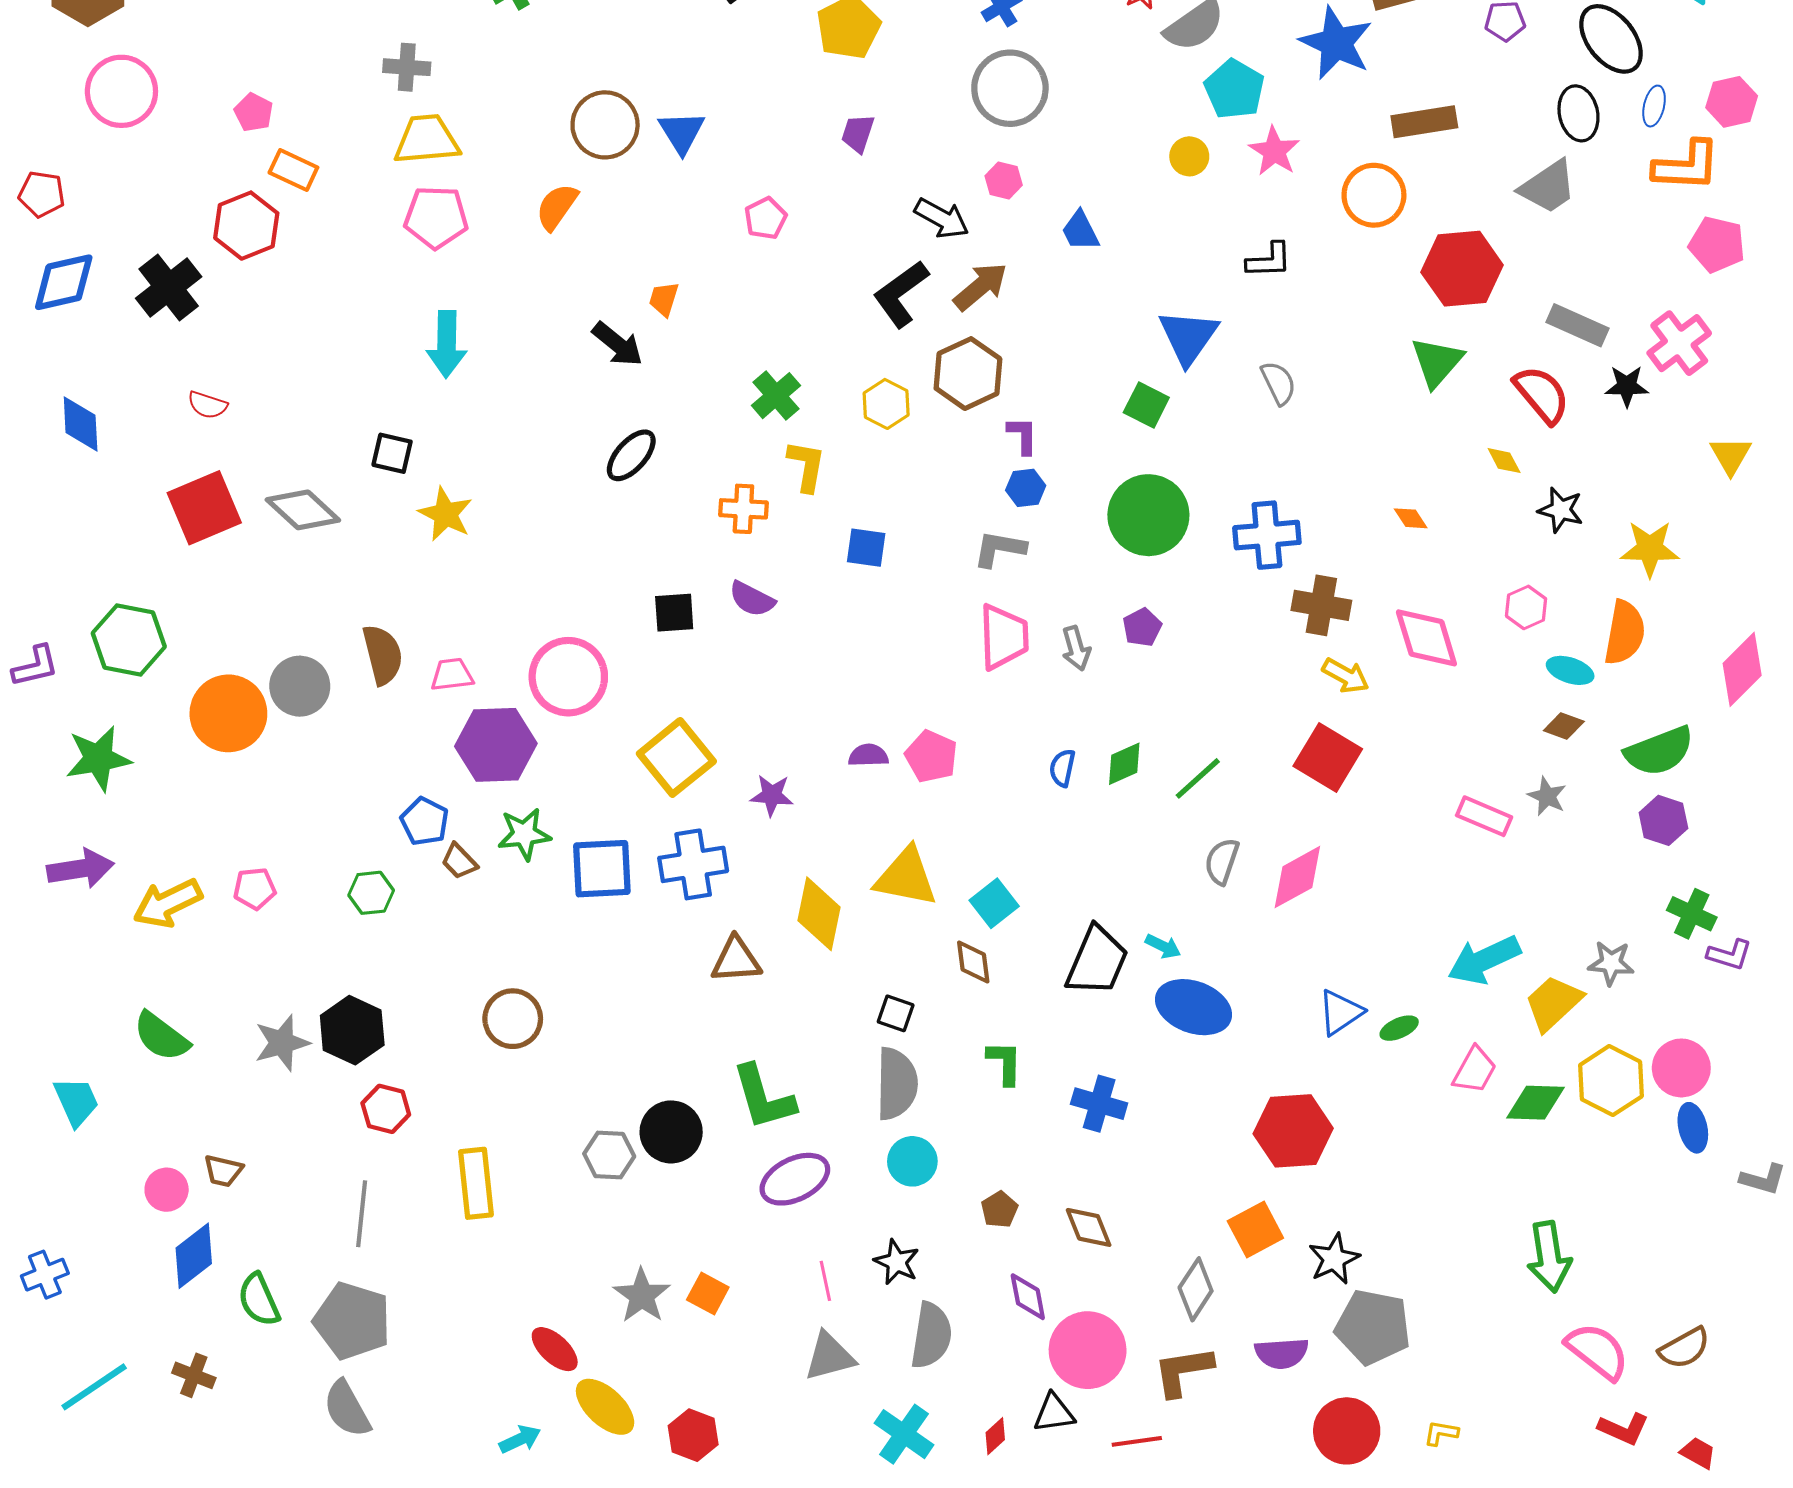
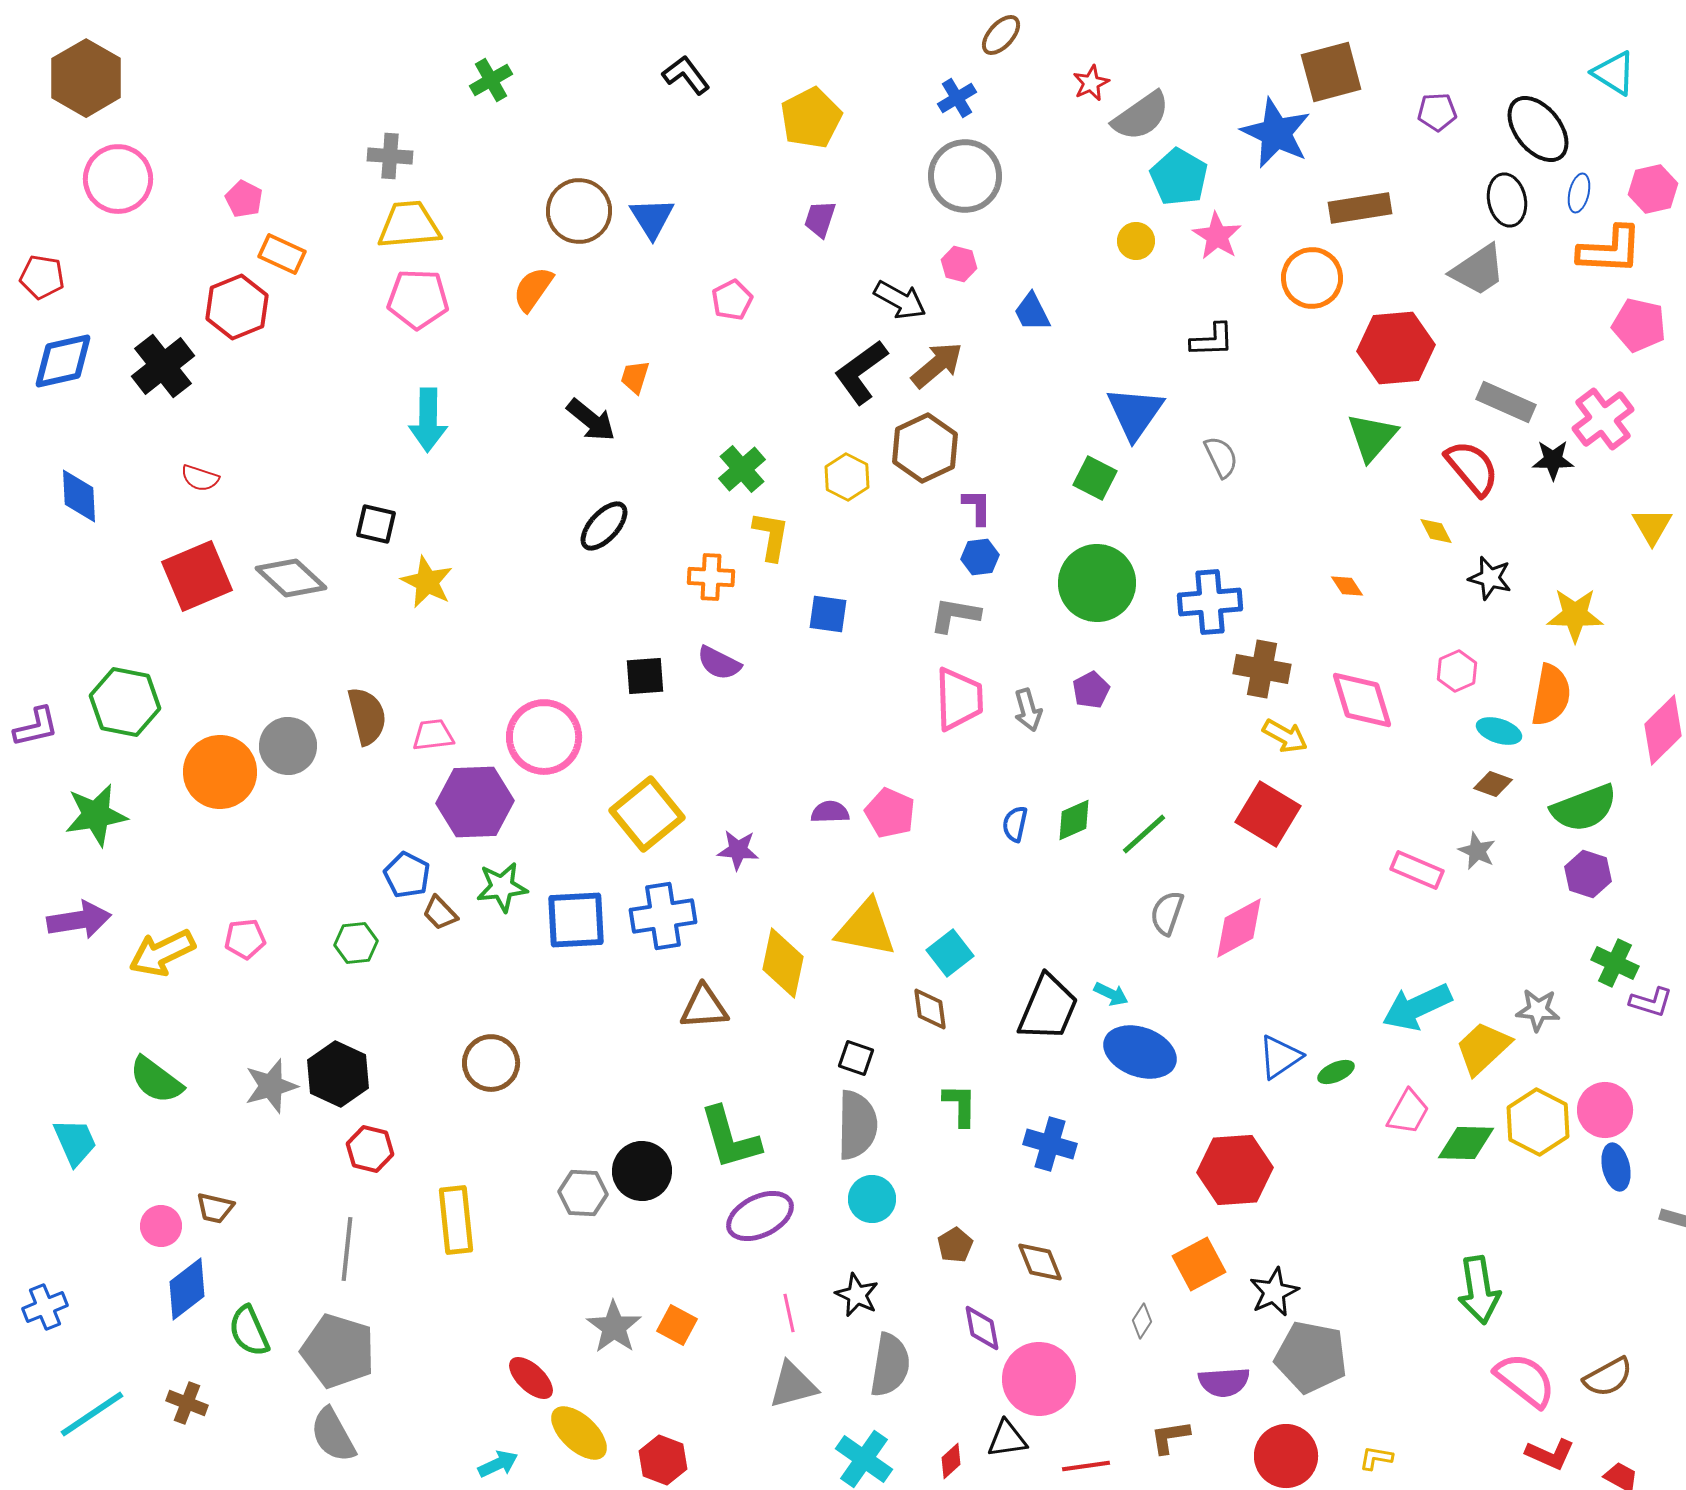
gray diamond: (1196, 1289) -> (1142, 1321), size x0.6
brown L-shape: (1183, 1371) -> (1170, 1437), moved, size x0.7

